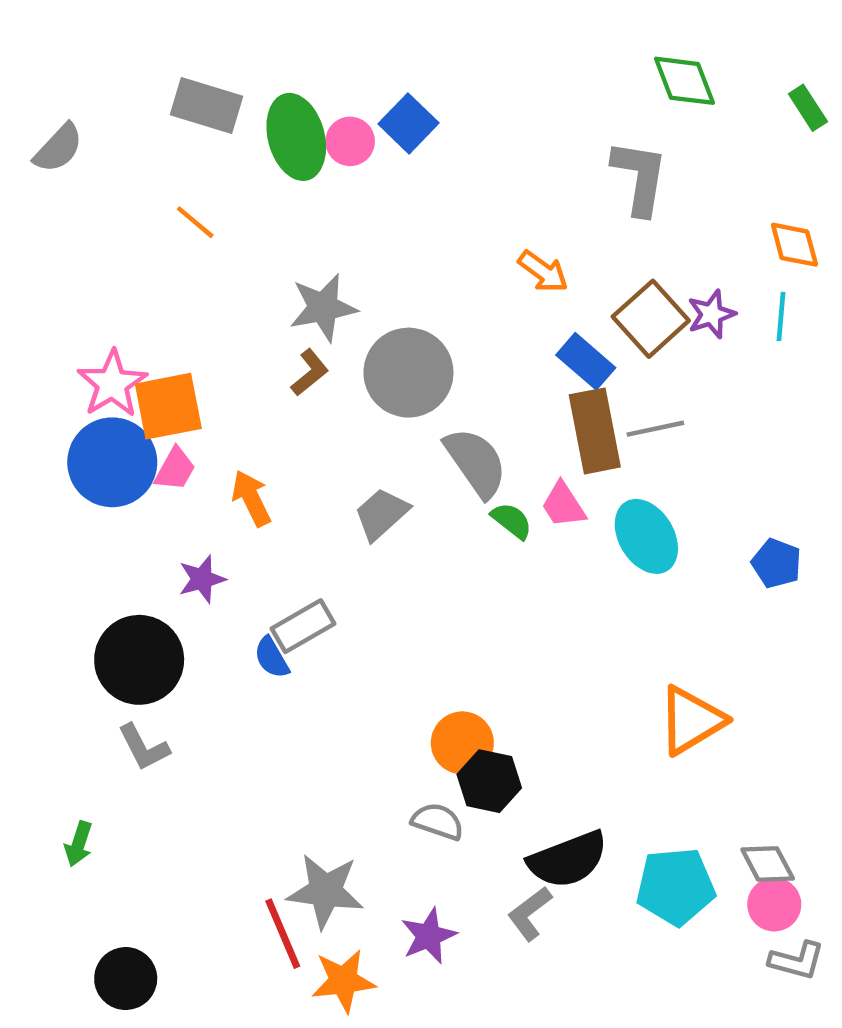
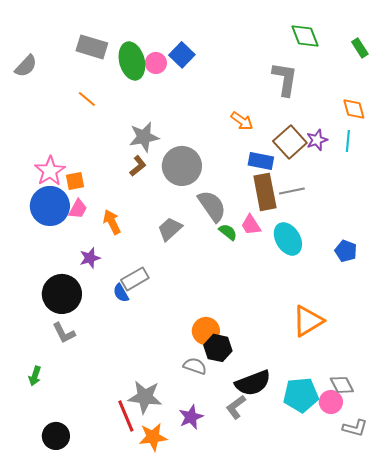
blue rectangle: (586, 361) -> (261, 161), turned -30
orange square: (168, 406) -> (75, 181), size x0.6
pink circle: (774, 904) -> (331, 402), moved

